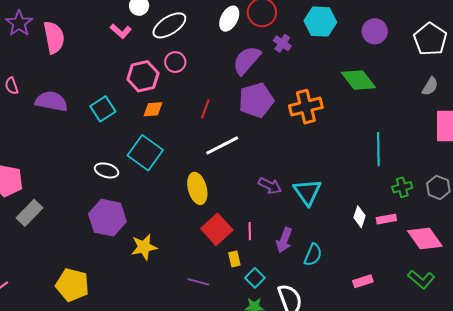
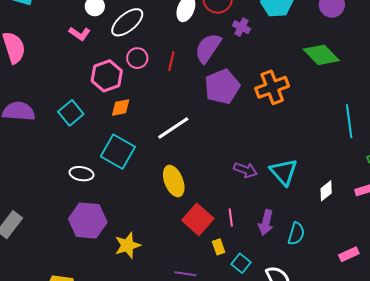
red line: (205, 109) -> (171, 61), moved
white line: (222, 145) -> (173, 128), moved
white diamond: (359, 217) -> (326, 191), moved, turned 40

